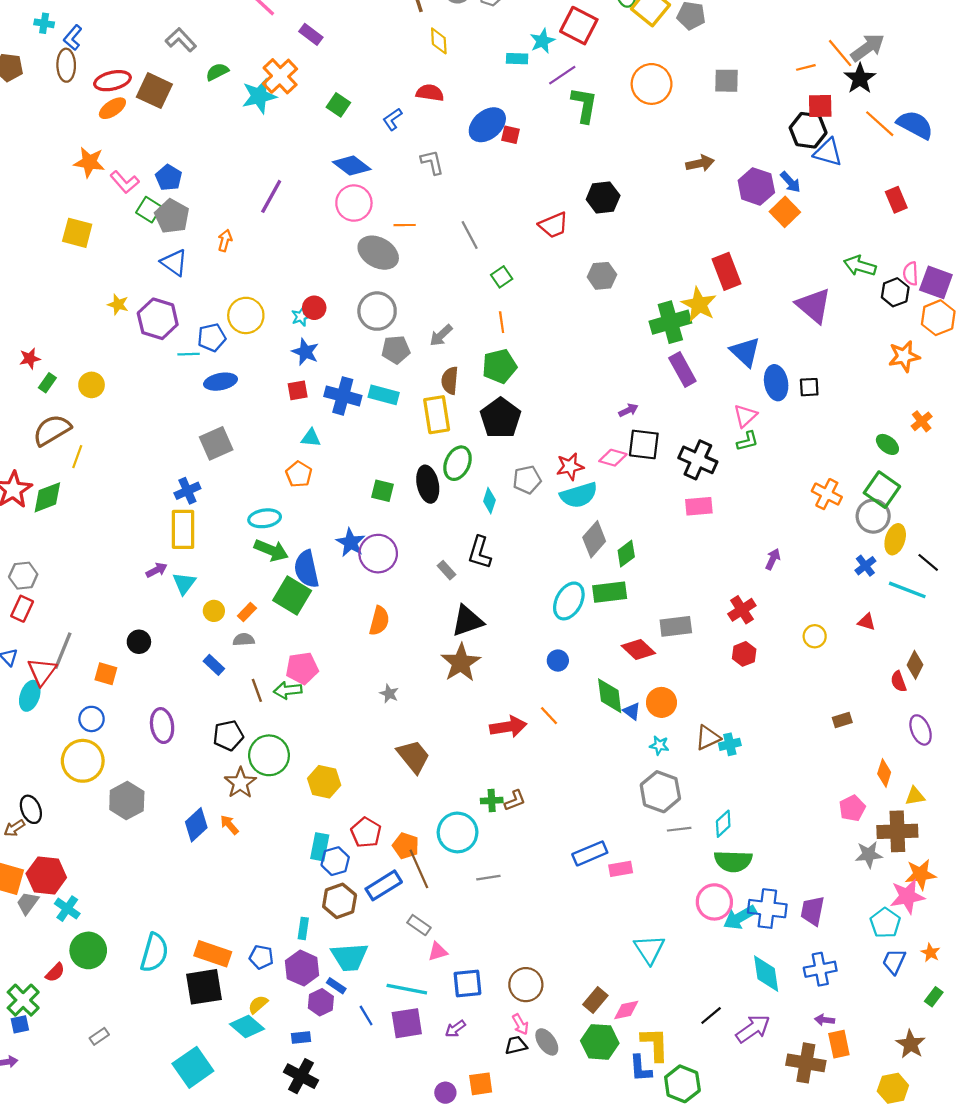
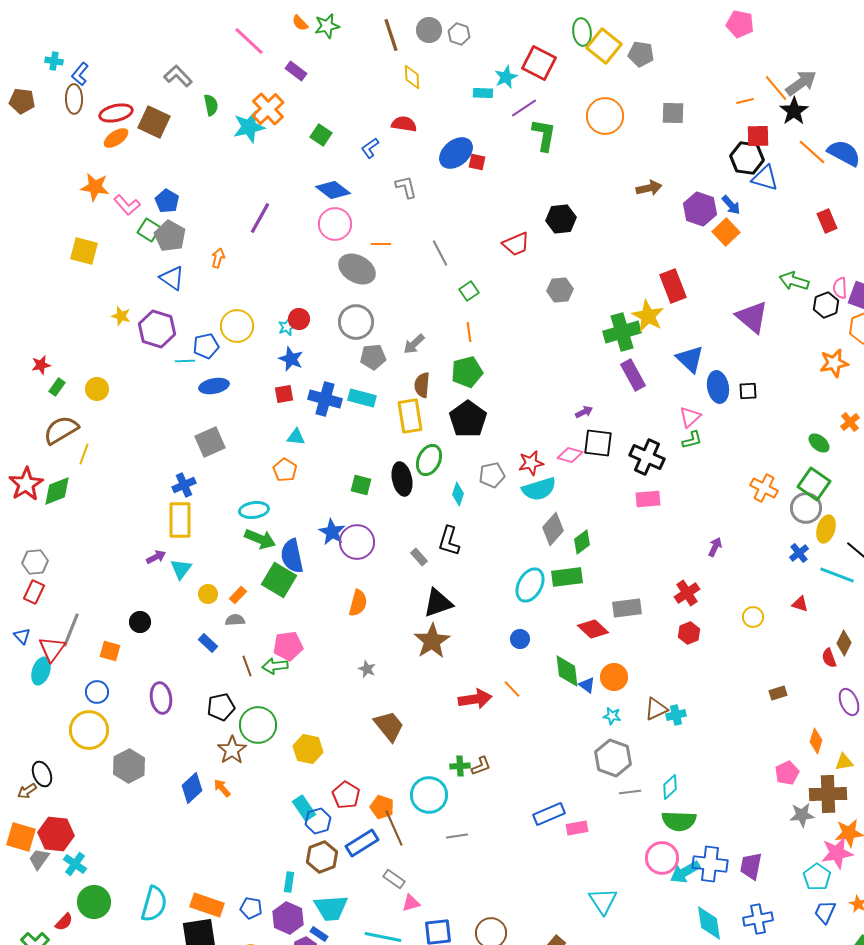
green semicircle: (217, 72) -> (211, 105), turned 105
cyan rectangle: (320, 847) -> (304, 808), turned -45

